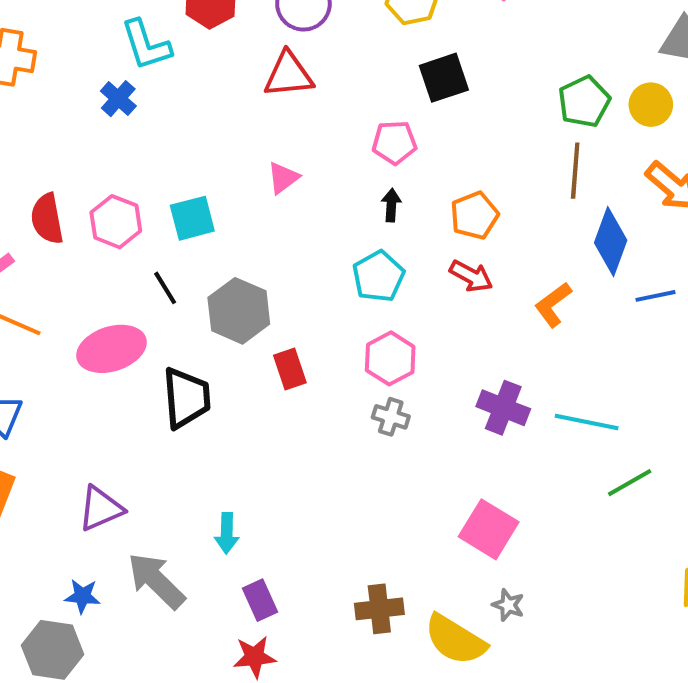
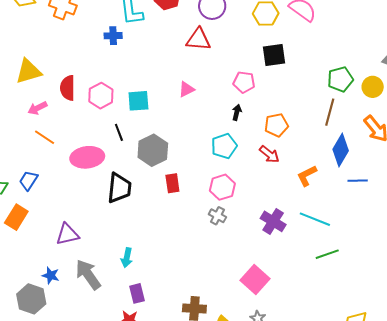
blue cross: (118, 99) -> (113, 36), turned 36
cyan line: (587, 422) -> (315, 219), moved
green line: (630, 483) -> (327, 254), moved

